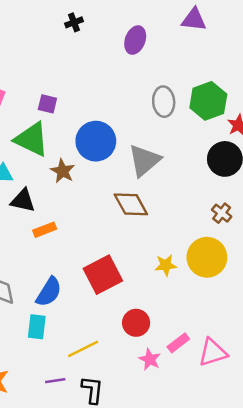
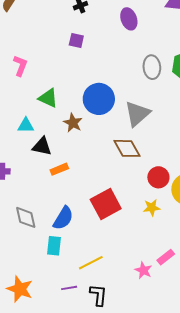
purple ellipse: (135, 40) -> (129, 19), turned -40
purple square: (47, 104) -> (76, 41), moved
green triangle: (32, 139) -> (48, 98), size x0.7
yellow star: (166, 265) -> (152, 208), moved
red circle: (136, 323) -> (158, 177), moved

